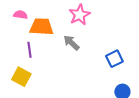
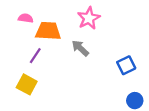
purple line: (29, 50) -> (35, 56), turned 42

